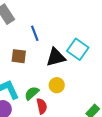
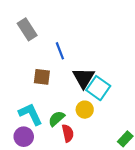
cyan square: (78, 49) -> (98, 88), moved
black triangle: (56, 57) -> (84, 78), turned -45

